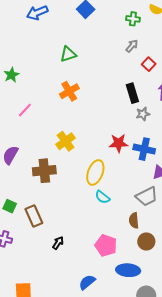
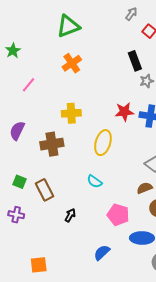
green triangle: (68, 54) -> (68, 26), size x1.4
yellow cross: (66, 141) -> (71, 113), turned 36
cyan semicircle: (103, 197) -> (95, 181), moved
brown semicircle: (134, 221) -> (145, 188), turned 77

